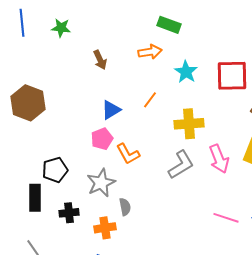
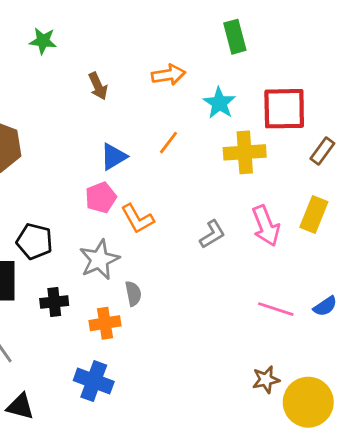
green rectangle: (169, 25) -> (235, 37), moved, turned 55
yellow cross: (189, 124) -> (245, 152), moved
gray L-shape: (181, 165) -> (212, 234), size x0.7
black pentagon: (55, 170) -> (34, 241), turned 30

